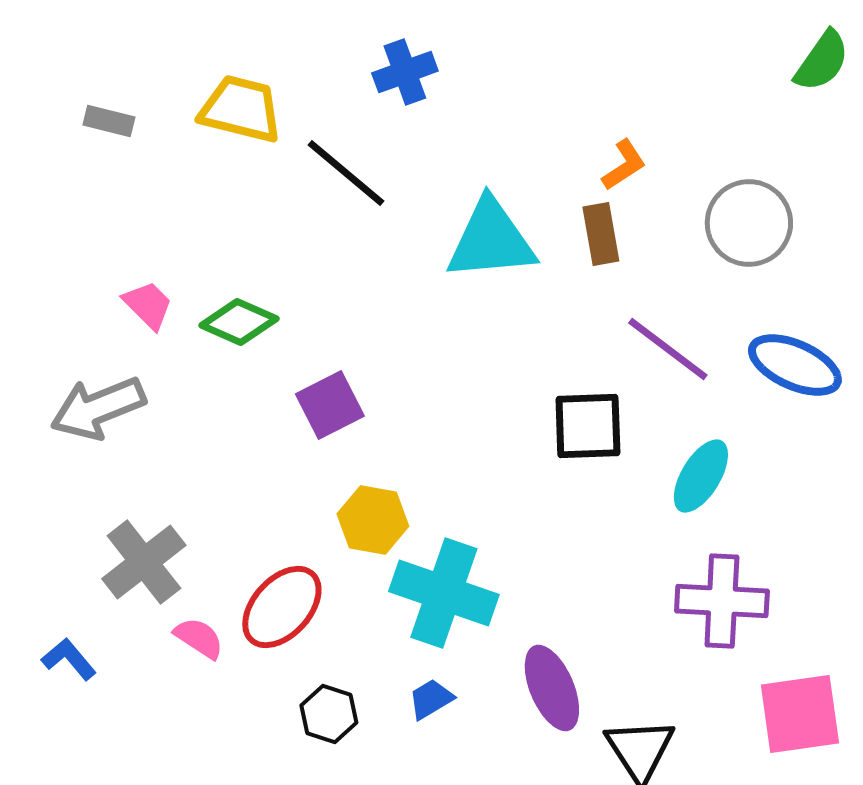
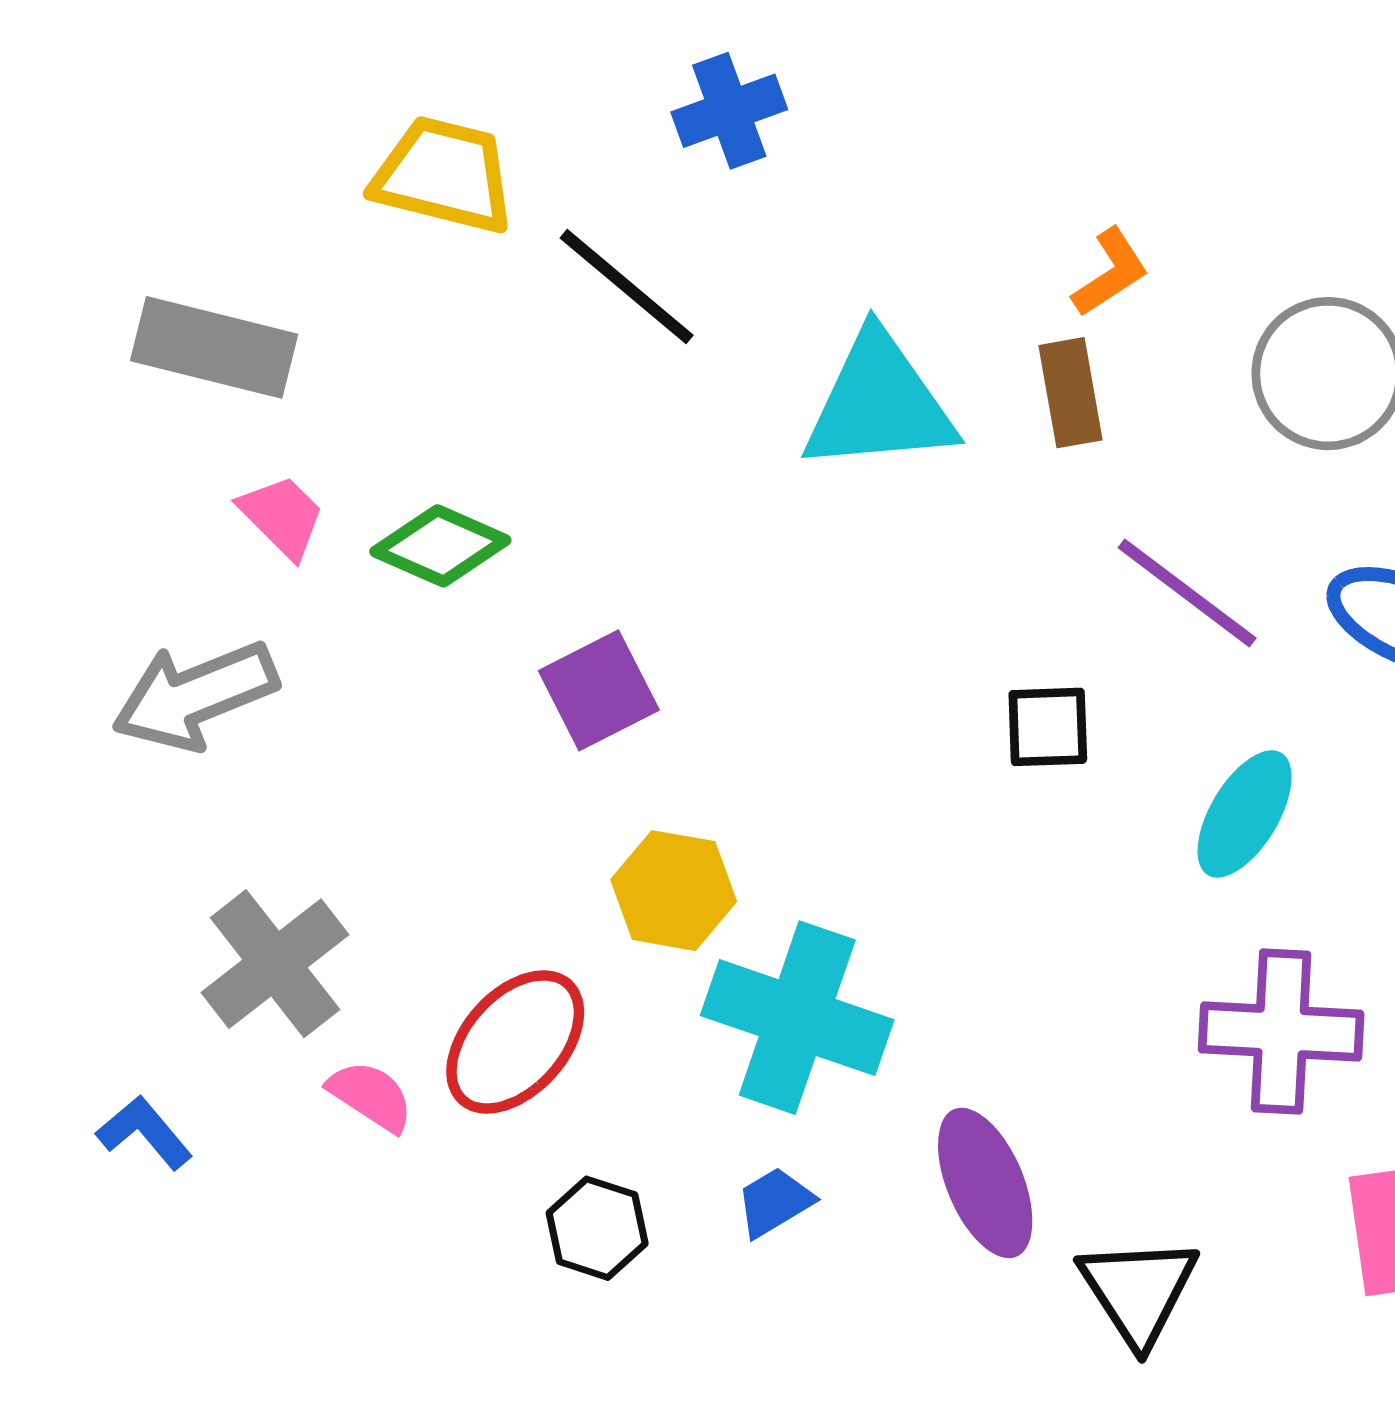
gray rectangle: (109, 121) -> (214, 347), moved, size x1.8
black square: (588, 426) -> (1048, 727), size x0.7

